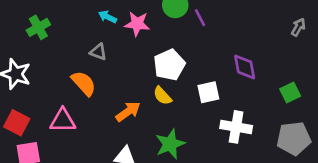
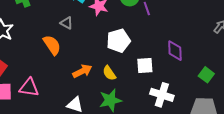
green square: (290, 92) -> (206, 75), turned -35
yellow semicircle: (162, 96) -> (109, 73), moved
pink triangle: (63, 121) -> (29, 87), moved

